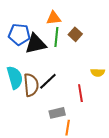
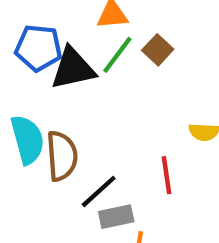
green line: (56, 37) -> (117, 55), turned 30
black line: (48, 81) -> (99, 191), moved

